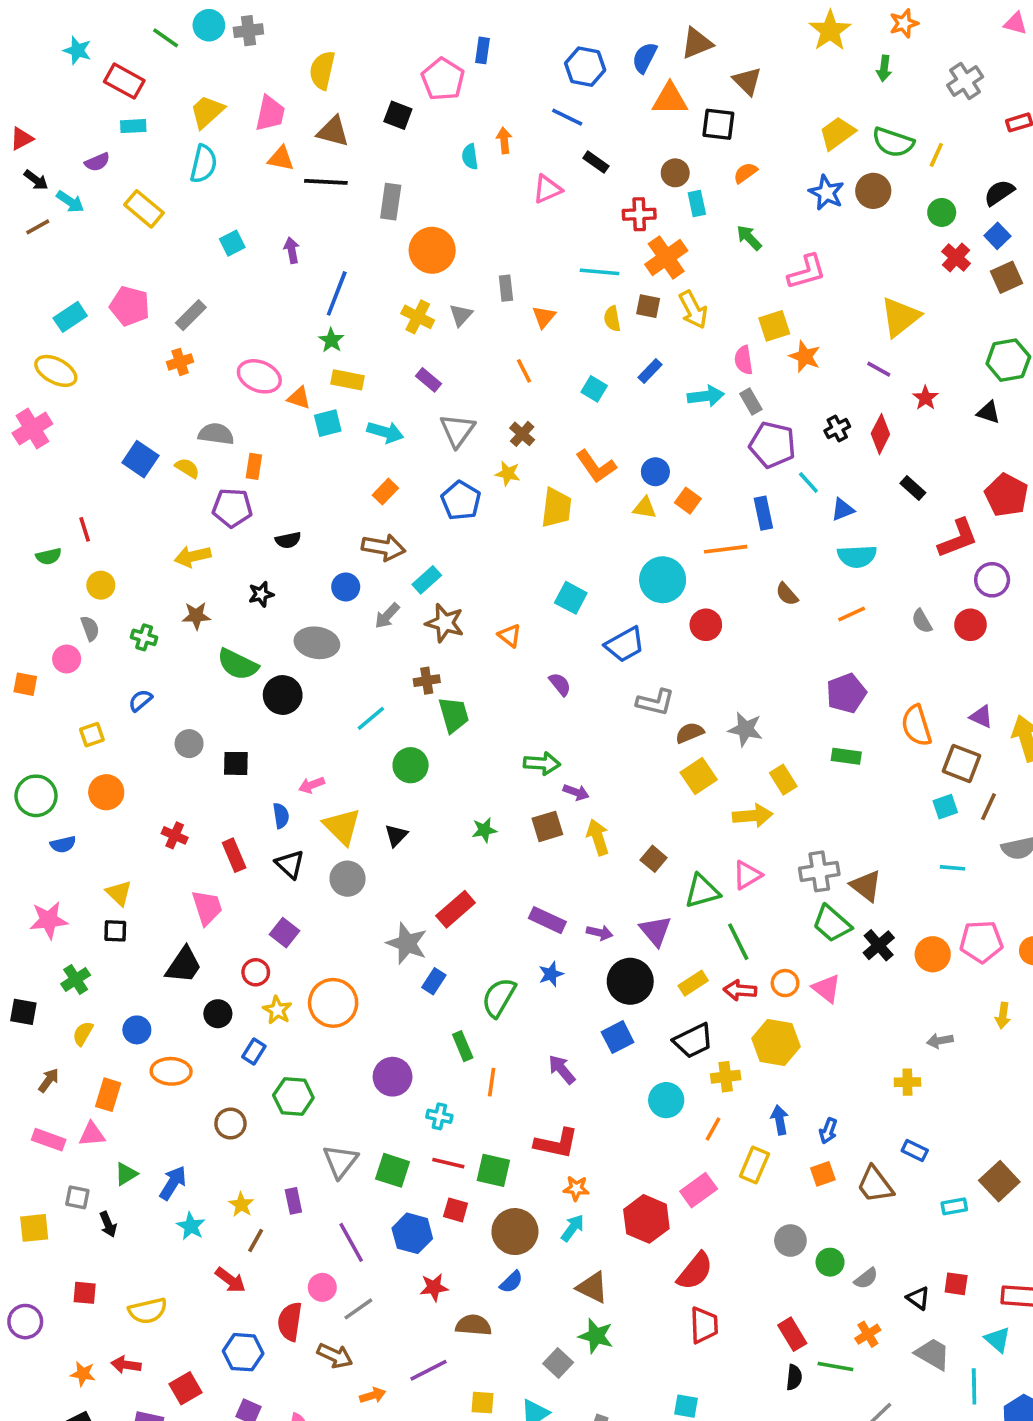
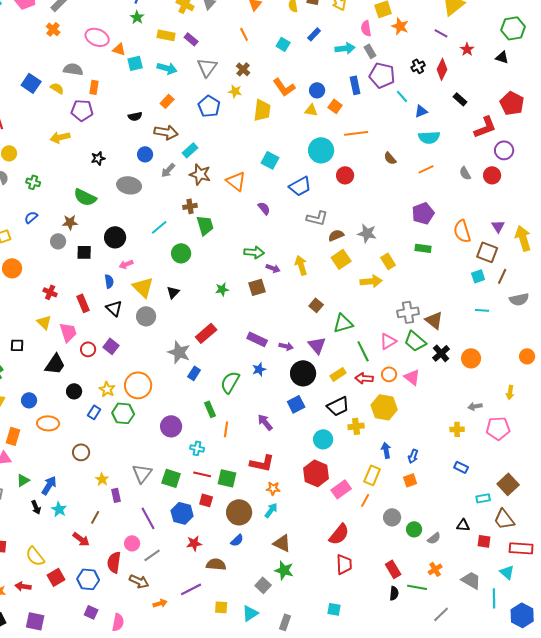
orange cross: (180, 362) -> (53, 29), turned -32
yellow rectangle: (348, 380) -> (166, 35), moved
blue rectangle: (763, 513) -> (355, 85), moved
black semicircle: (288, 540) -> (135, 116), moved
brown star: (196, 616) -> (70, 222), moved
orange triangle: (510, 636) -> (236, 181), size x1.5
black circle: (283, 695) -> (115, 237), moved
purple triangle: (981, 717) -> (498, 226), turned 32
yellow arrow: (598, 837) -> (301, 265), moved
pink triangle: (747, 875) -> (388, 341), moved
yellow triangle: (119, 893) -> (44, 322), moved
pink pentagon: (981, 942) -> (498, 428), moved
red circle: (256, 972) -> (88, 349), moved
green hexagon: (293, 1097) -> (123, 413), moved
orange line: (713, 1129) -> (365, 500), moved
brown trapezoid: (875, 1185) -> (504, 519), moved
yellow star: (241, 1205) -> (102, 479), moved
red hexagon: (646, 1219) -> (316, 473), moved
black arrow: (108, 1224) -> (36, 507), moved
black triangle: (918, 1298) -> (463, 525), moved, turned -32
yellow semicircle: (148, 1311) -> (35, 556), turned 65
red square: (185, 1388) -> (56, 577), moved

